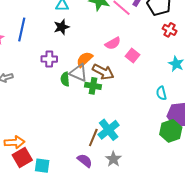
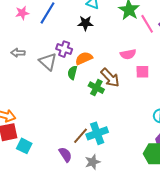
pink square: (132, 56) -> (142, 72), turned 32
orange semicircle: (84, 59) -> (84, 58), moved
gray triangle: (78, 73) -> (48, 62), moved

